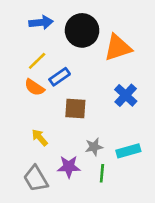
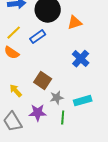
orange triangle: (118, 48) -> (75, 23), size x0.7
blue rectangle: (60, 77) -> (38, 37), moved
brown square: (75, 108) -> (43, 81), moved, turned 30

